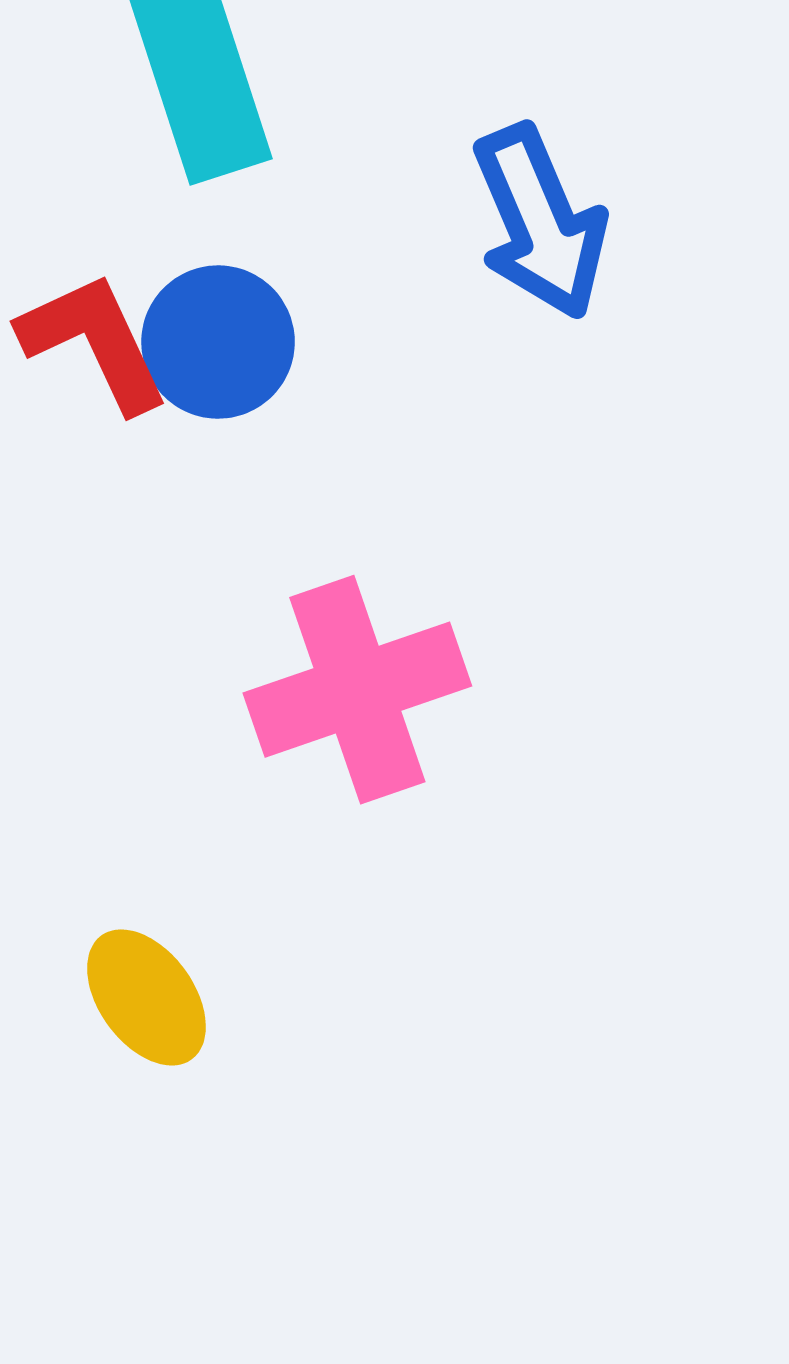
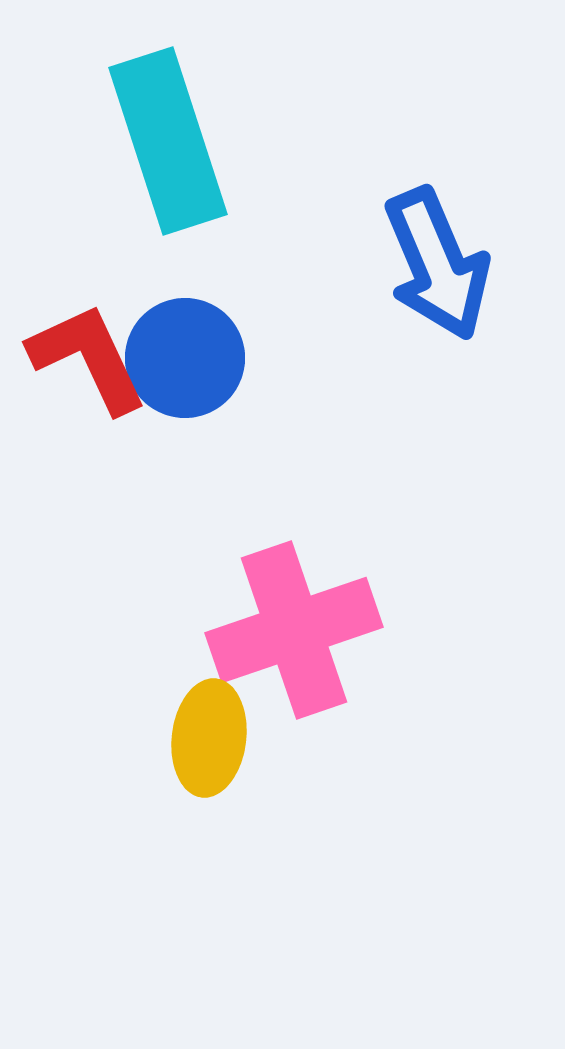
yellow ellipse: (146, 997) -> (209, 738), moved, turned 43

